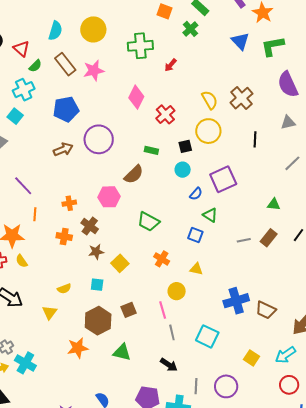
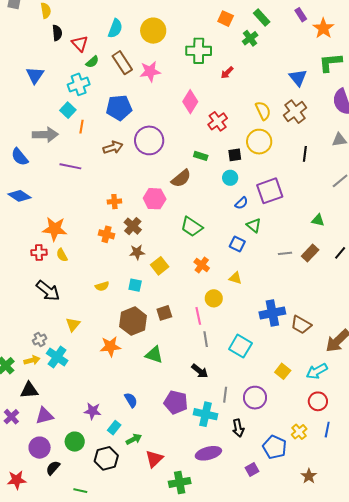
blue triangle: (240, 41) -> (298, 78), moved
purple line: (23, 186) -> (70, 166), moved, turned -40
orange line: (35, 214) -> (81, 127), moved
yellow triangle: (50, 312) -> (73, 324), moved

